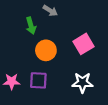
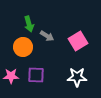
gray arrow: (50, 11) -> (47, 36), moved
orange circle: (46, 50) -> (23, 47), moved

